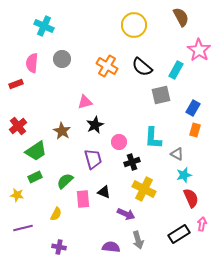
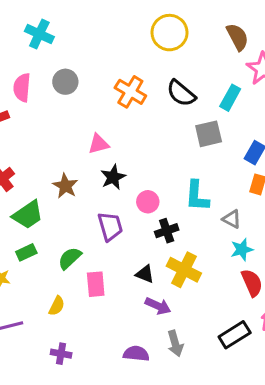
brown semicircle: (181, 17) -> (237, 37), moved
black triangle: (104, 192) -> (145, 274), moved

